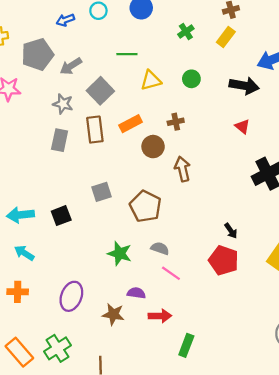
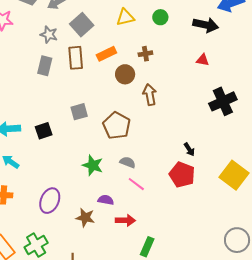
red triangle: (242, 126) -> (203, 60), turned -32

